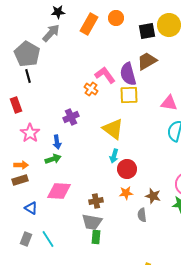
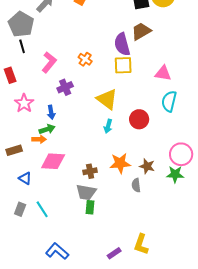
pink L-shape: (105, 75) -> (49, 62), moved, turned 75
orange arrow: (21, 165) -> (39, 139), moved
red circle: (127, 169) -> (139, 119), moved
orange star: (126, 193) -> (120, 163), size x1.5

